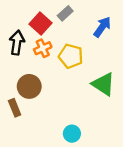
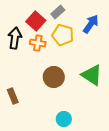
orange cross: (43, 48) -> (38, 43), turned 35
yellow pentagon: (71, 56) -> (63, 35), moved
brown circle: (29, 86) -> (54, 77), moved

